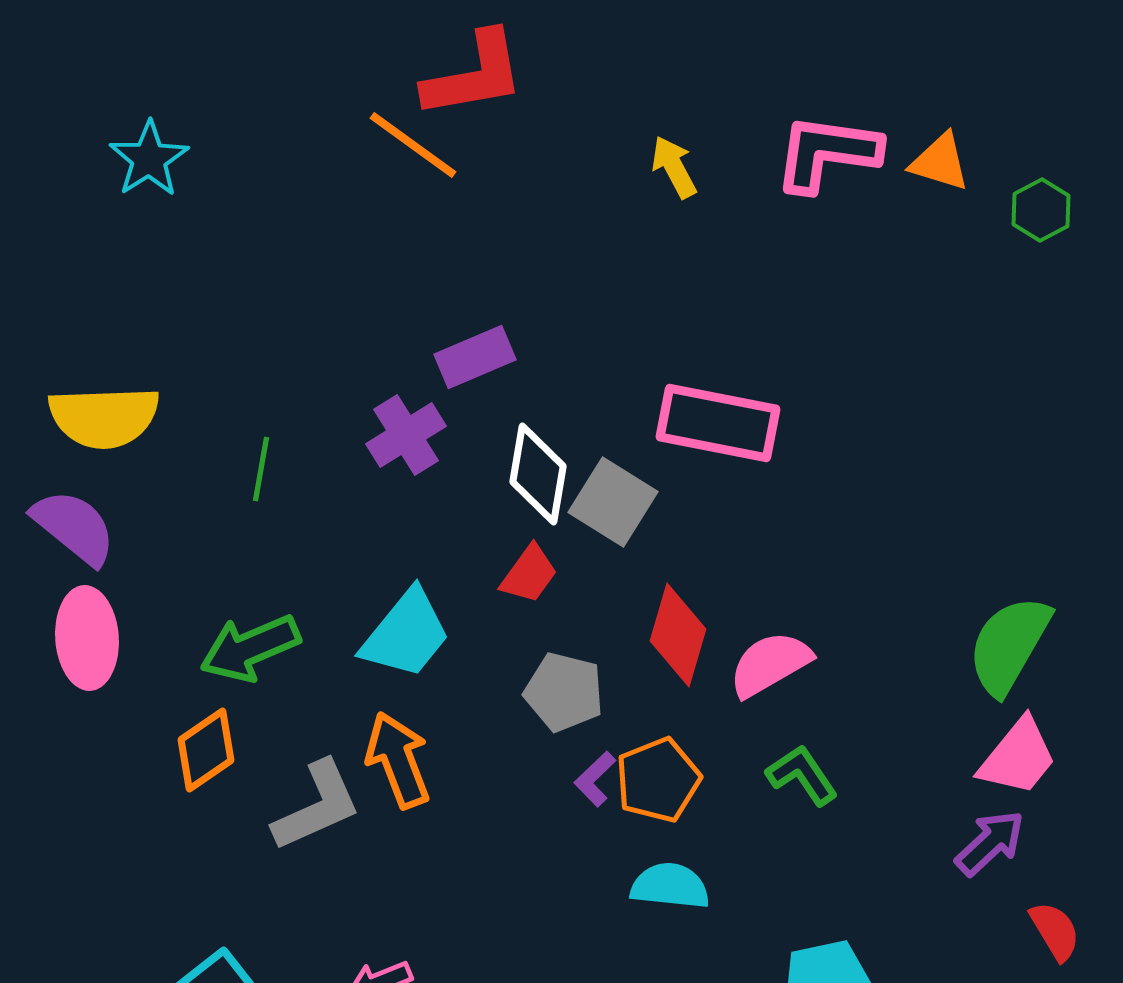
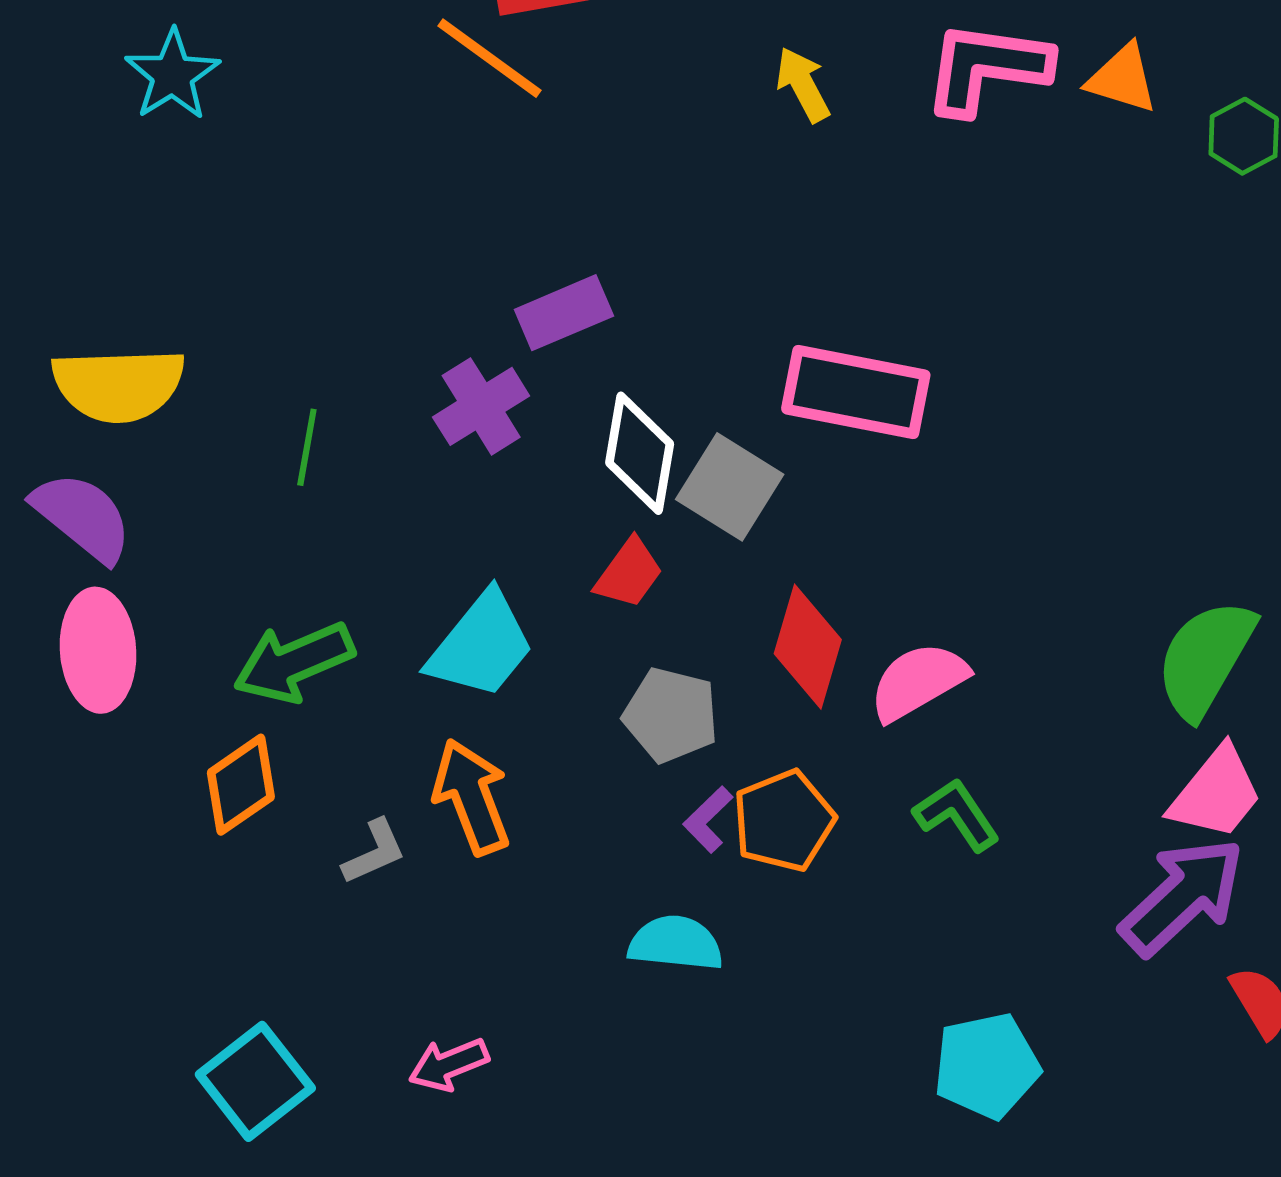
gray L-shape: (317, 806) -> (374, 852), size x0.6
purple arrow: (990, 843) -> (1182, 896), size x1.5
cyan semicircle: (670, 886) -> (676, 943), moved

